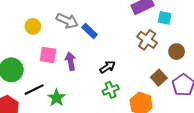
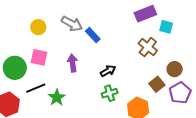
brown circle: (177, 52) -> (175, 69), moved
pink square: (48, 55) -> (39, 57), moved

